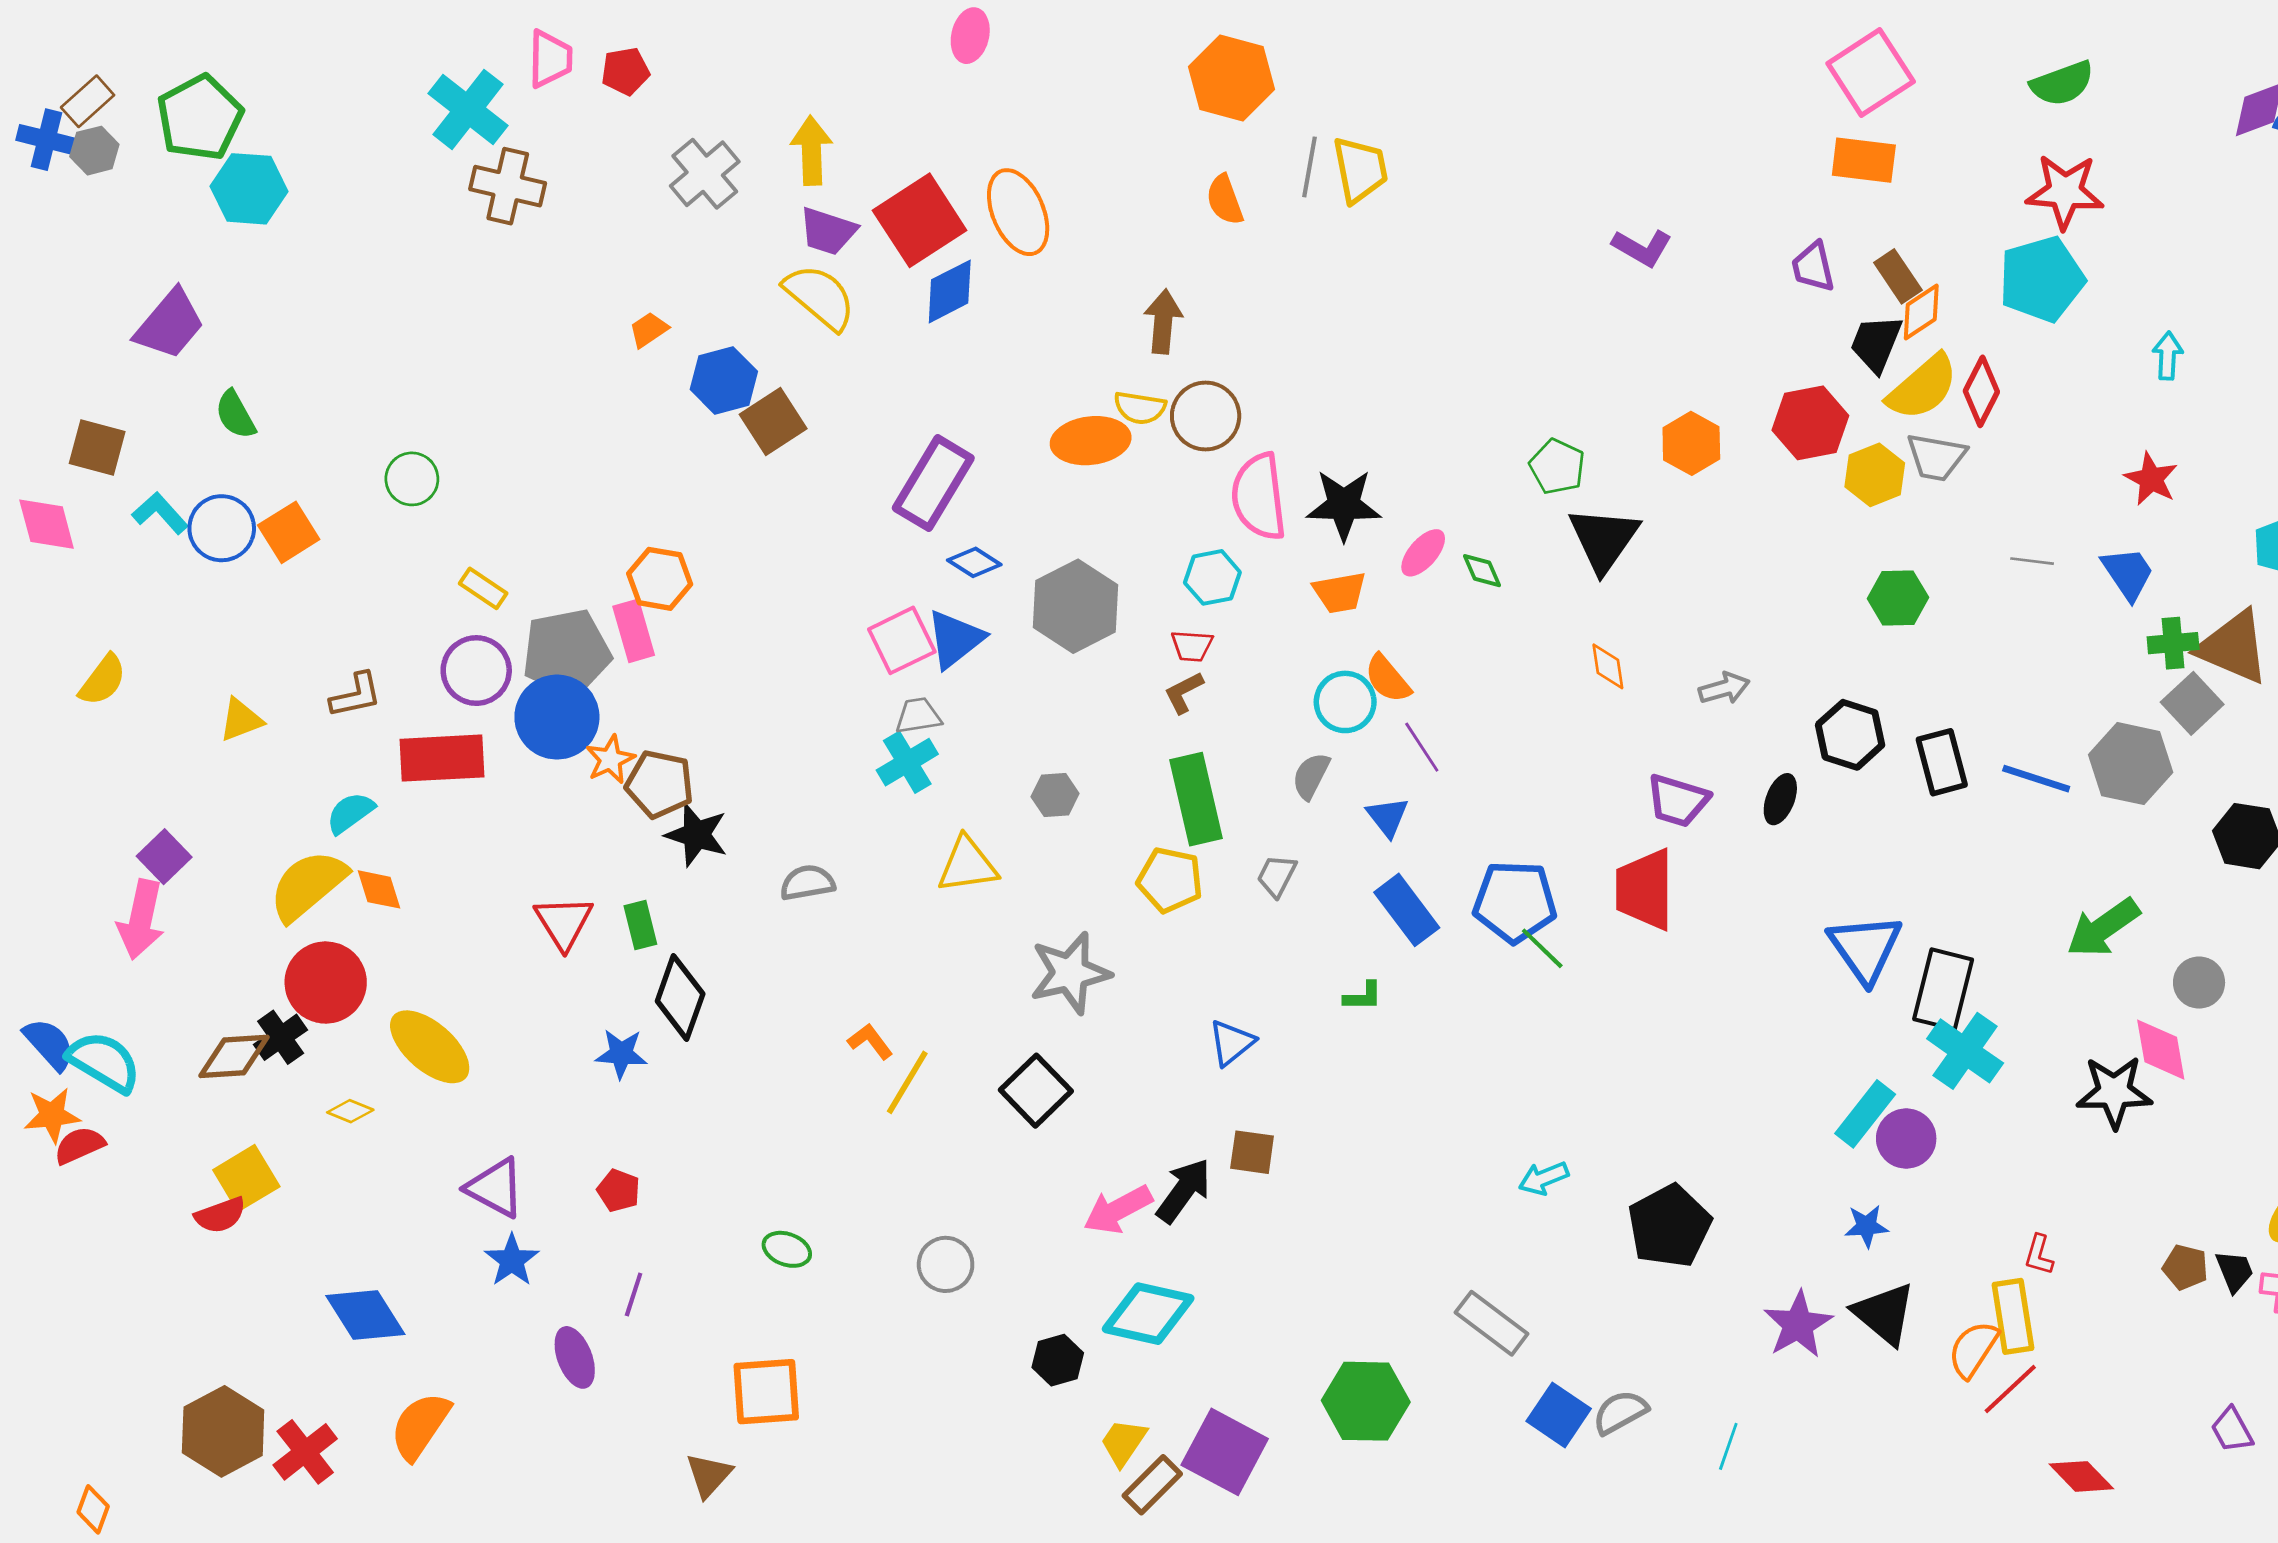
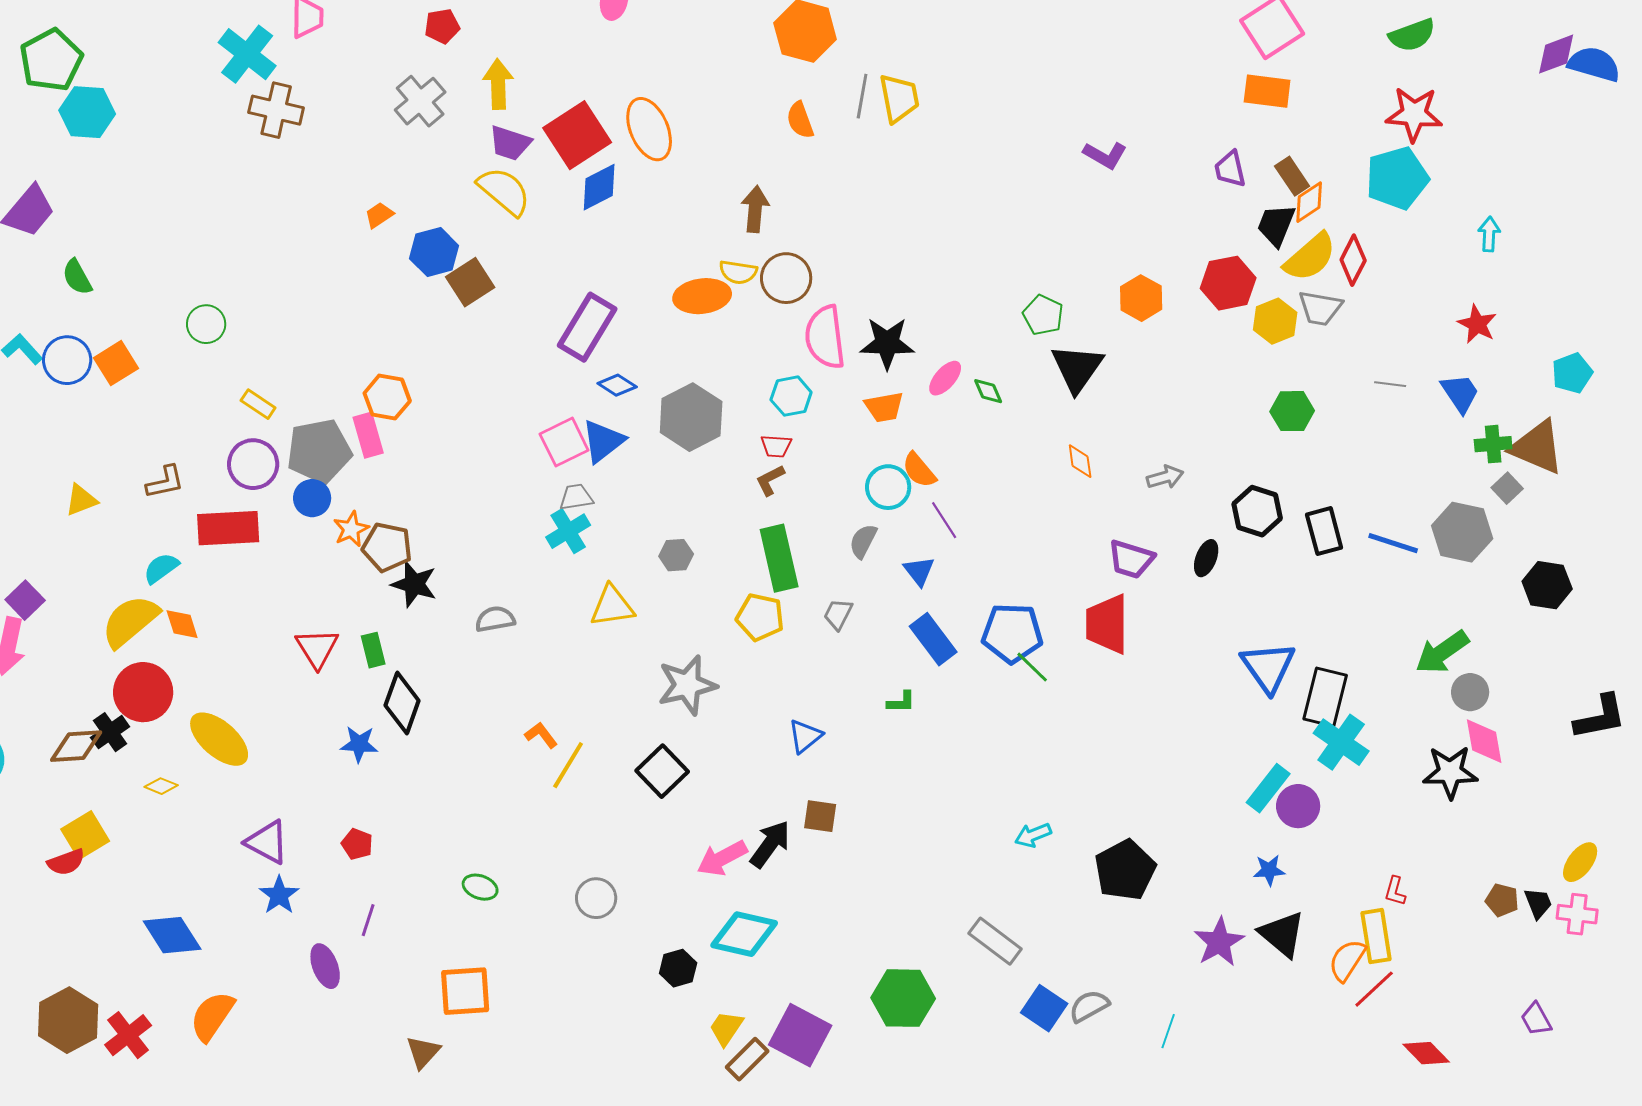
red pentagon: (625, 71) -> (442, 26), moved
gray square: (2192, 703) -> (1507, 488), size x0.7
blue circle: (557, 717) -> (312, 498), size x0.6
gray circle: (2199, 983) -> (1470, 692), moved

